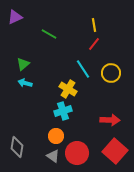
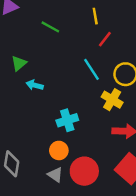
yellow line: (94, 25) -> (95, 16), moved
cyan arrow: (25, 83) -> (35, 85), moved
yellow cross: (68, 89) -> (112, 100), moved

